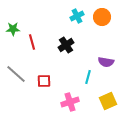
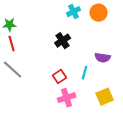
red line: (32, 42) -> (12, 44), moved
red square: (44, 81) -> (60, 77), moved, turned -32

